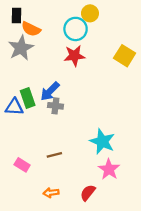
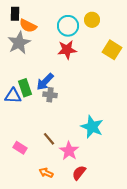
yellow circle: (90, 13) -> (92, 20), moved
brown line: (54, 155) -> (49, 139), turned 64
pink star: (109, 169) -> (69, 151), moved
orange arrow: (51, 193) -> (46, 173), turned 32

